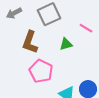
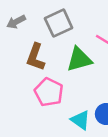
green triangle: (66, 44) -> (79, 59), size x1.6

